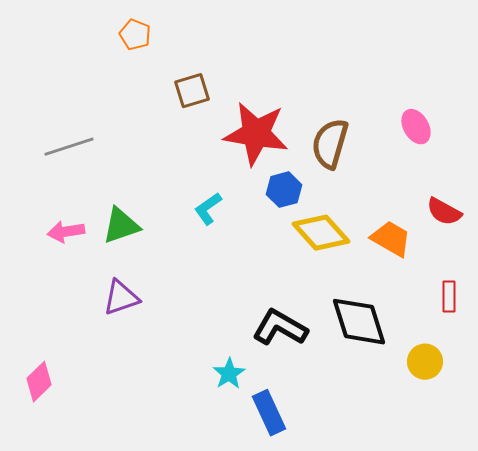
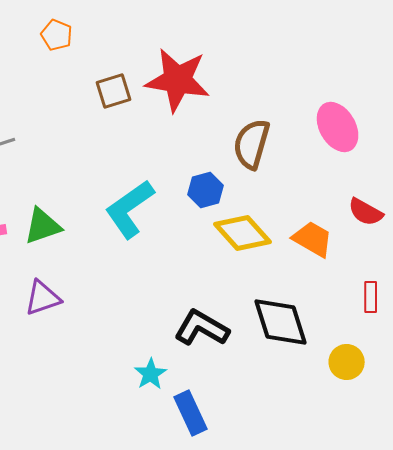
pink ellipse: (416, 127) -> (338, 127), size x1.4
red star: (256, 134) -> (178, 80), moved
cyan L-shape: (208, 209) -> (130, 209), size x1.8

